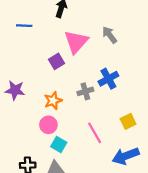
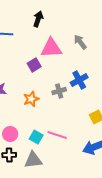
pink triangle: (76, 42) -> (51, 48), turned 45
pink circle: (48, 125) -> (10, 134), moved
pink line: (95, 133) -> (57, 135), moved, turned -42

